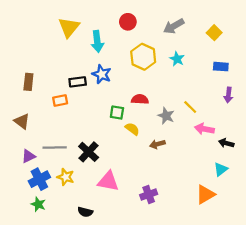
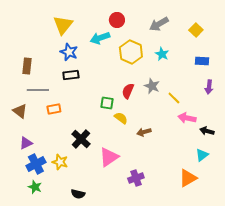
cyan arrow: (97, 41) -> (100, 38), moved, turned 78
blue star: (102, 74) -> (69, 52), moved
brown rectangle: (28, 82) -> (27, 66), moved
red semicircle: (140, 99) -> (128, 91), turned -70
orange rectangle: (60, 100) -> (54, 109), moved
gray star: (166, 116) -> (152, 86), moved
gray line: (55, 147) -> (38, 90), moved
pink triangle: (108, 181) -> (109, 157), moved, turned -45

